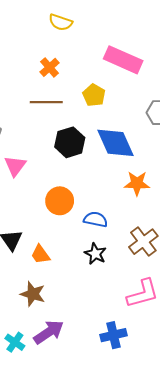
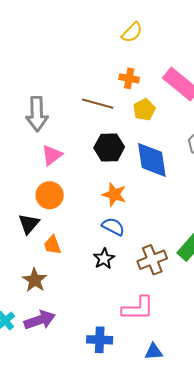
yellow semicircle: (61, 22) -> (132, 32), turned -80
orange cross: (50, 67) -> (129, 78), moved, turned 36
orange star: (137, 183) -> (114, 194), moved
orange circle: (60, 201) -> (50, 195), moved

